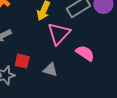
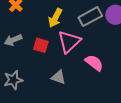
red square: (22, 61) -> (41, 45), moved

